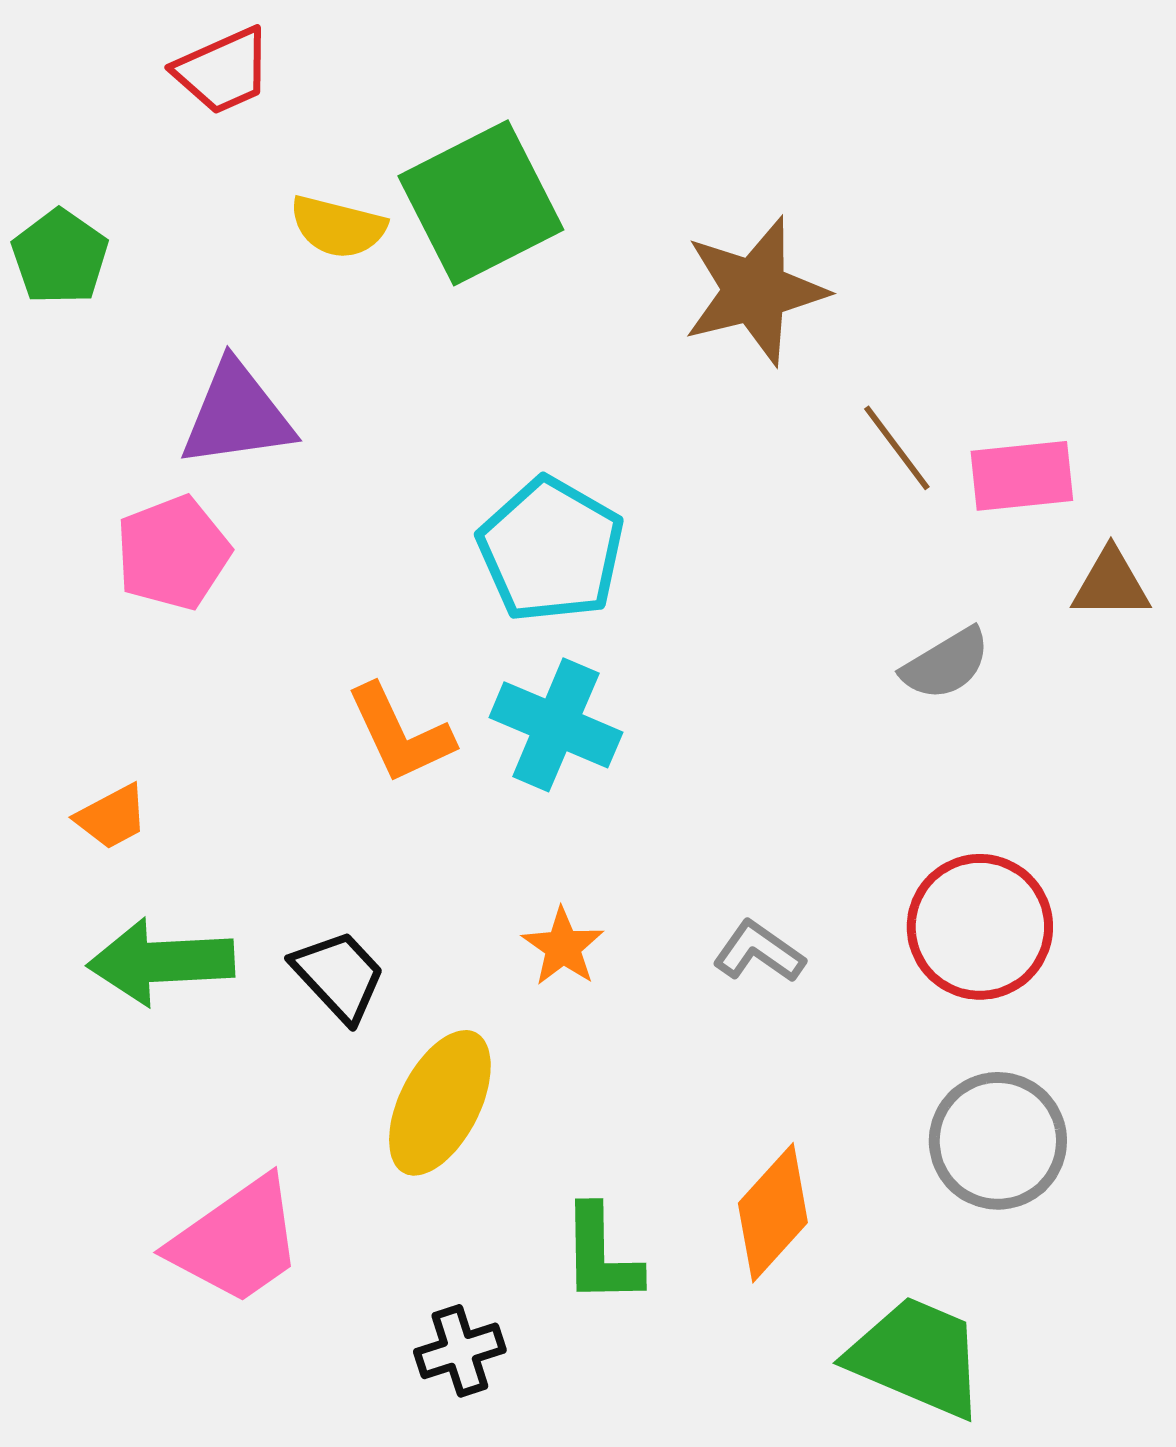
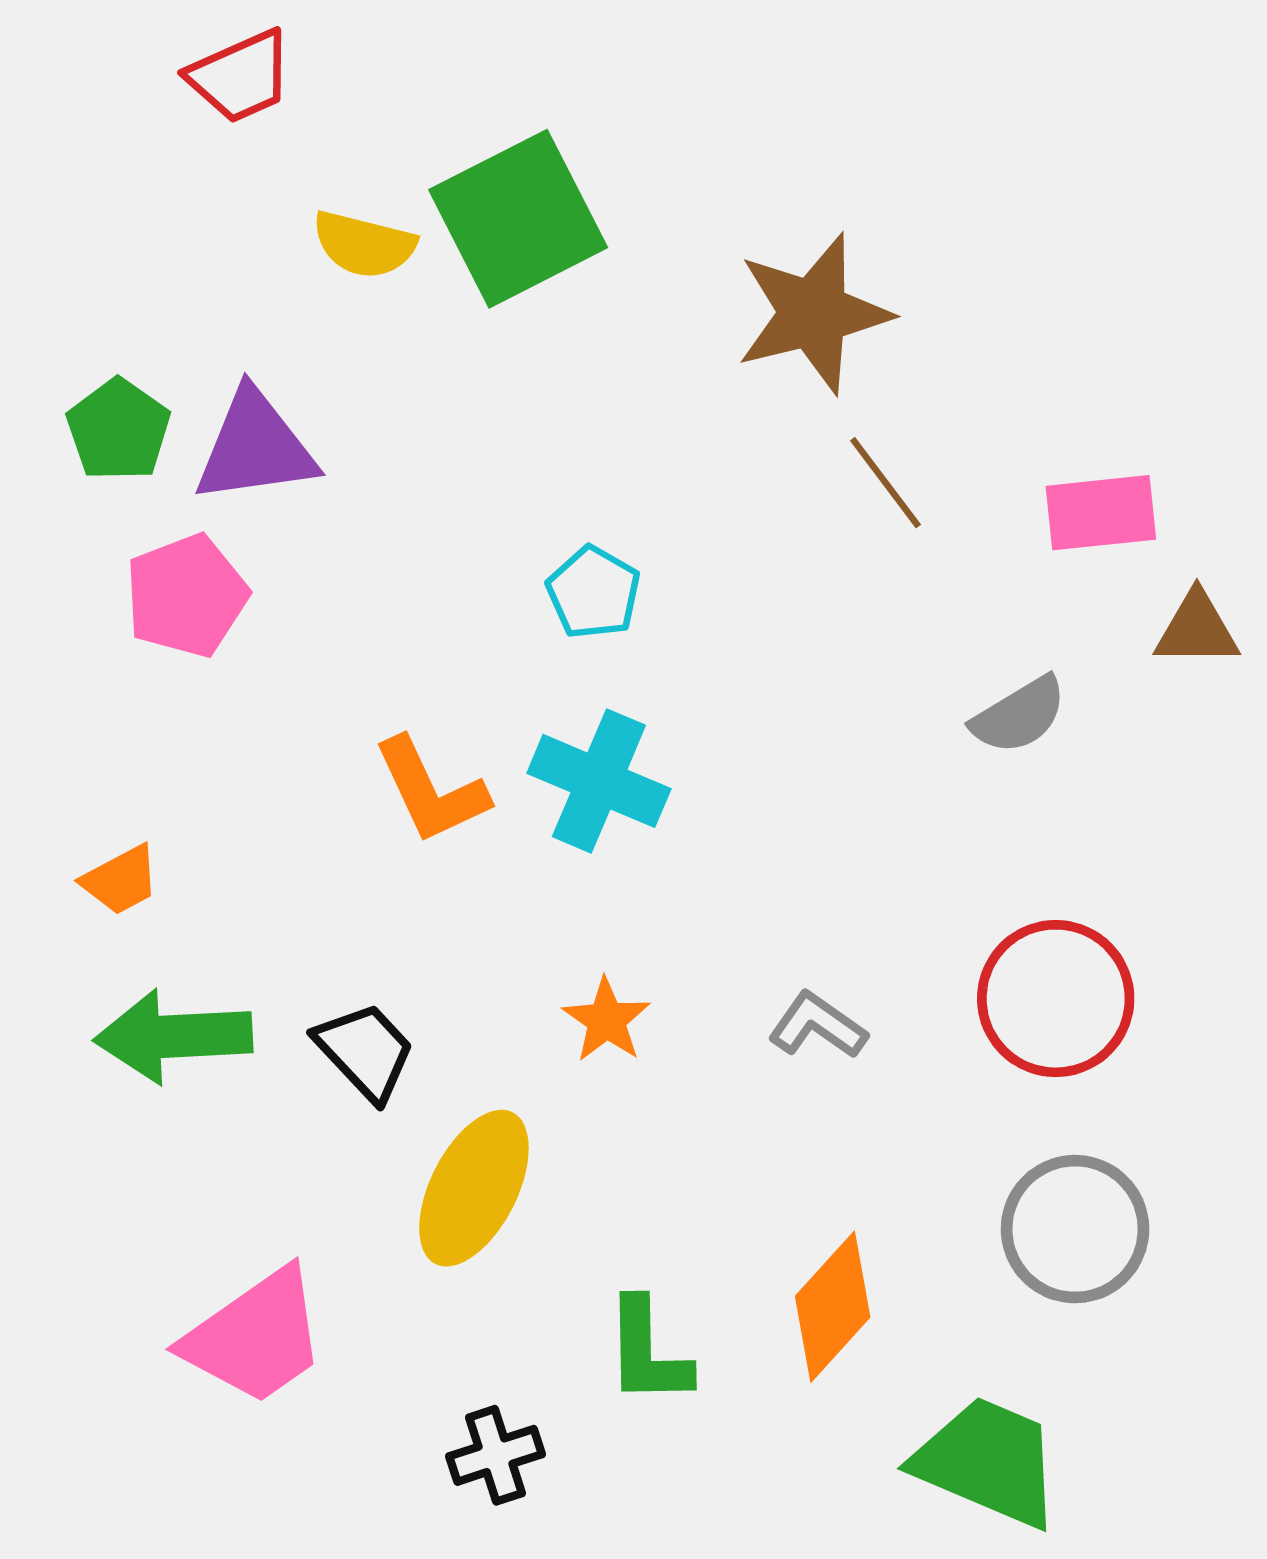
green pentagon: (60, 257) -> (118, 430), moved
brown line: (897, 448) -> (885, 483), moved
cyan pentagon: (551, 550) -> (594, 592), size x0.6

